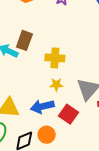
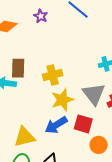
yellow star: (56, 85) -> (62, 100), size x1.6
orange circle: (47, 135) -> (99, 145), moved

